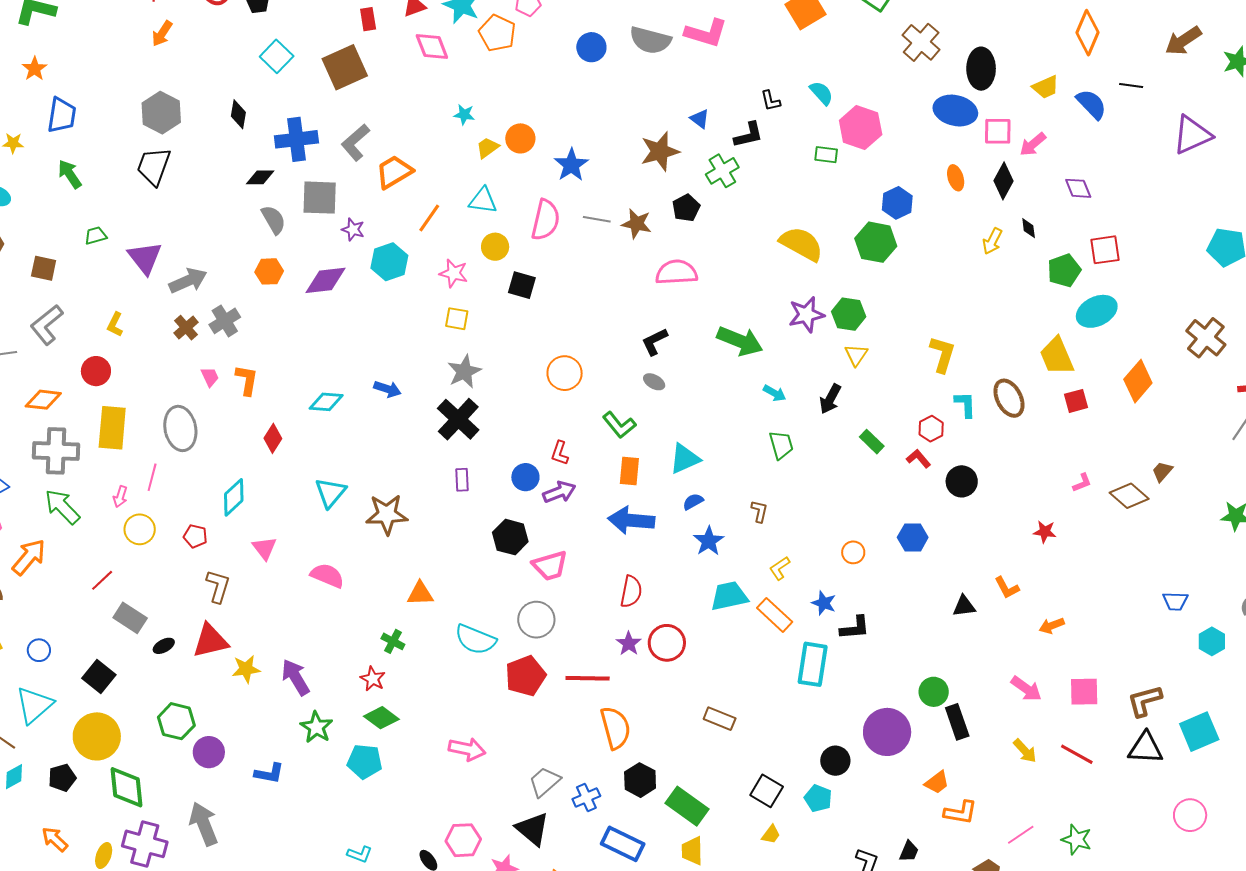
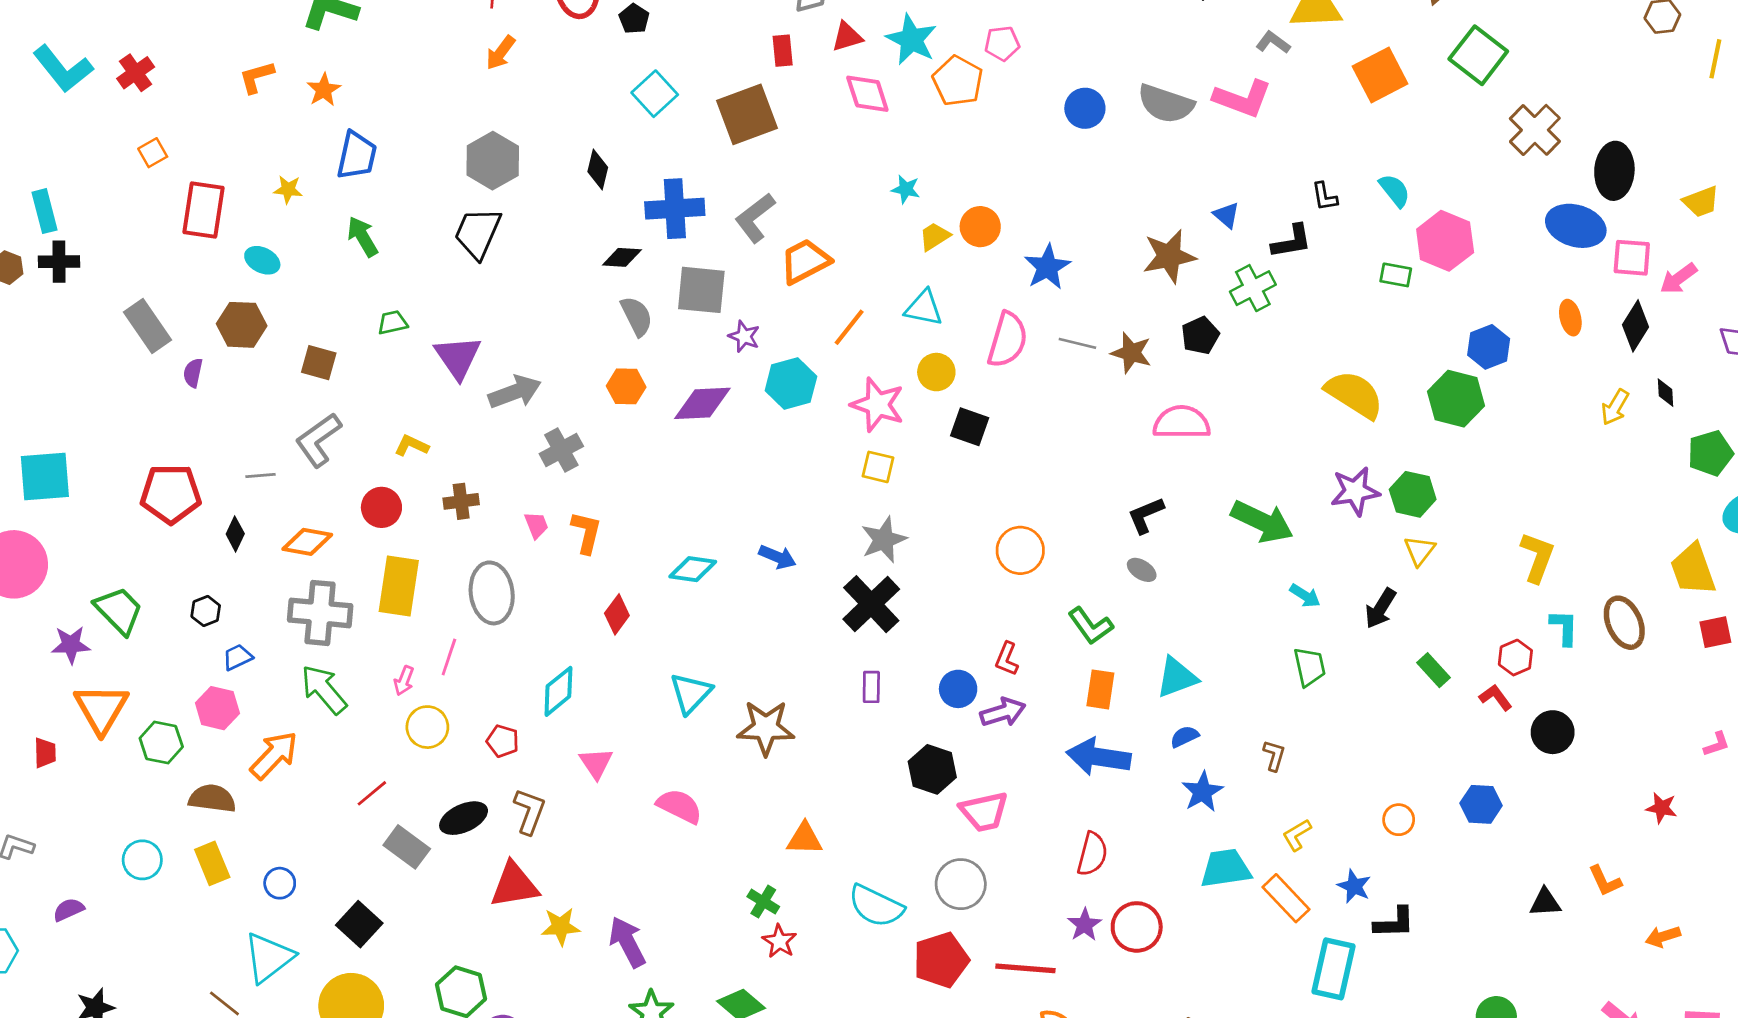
pink star: (454, 273) -> (878, 405), size x1.4
yellow L-shape: (115, 325) -> (411, 446), turned 85
brown cross: (186, 328) -> (461, 501), moved, turned 30
black ellipse: (164, 646) -> (464, 818), moved, size x1.6
red star: (373, 679) -> (779, 941), moved

